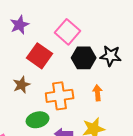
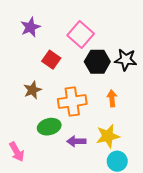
red square: (40, 56) -> (51, 60), size x0.7

